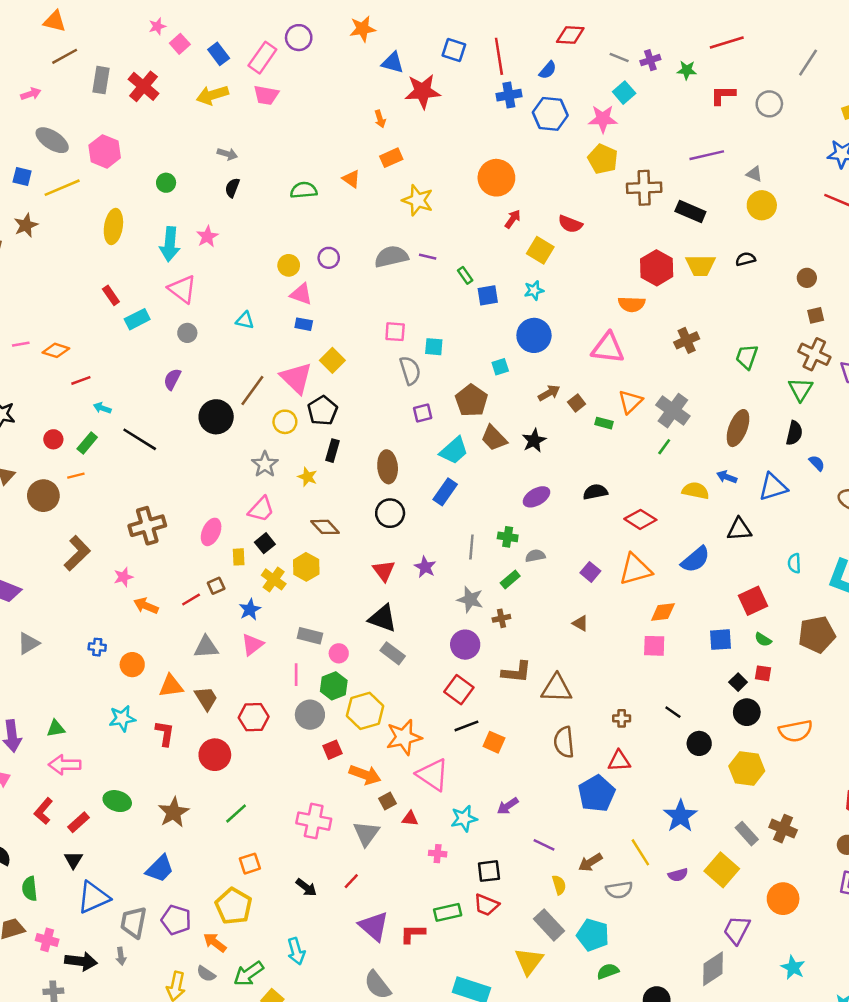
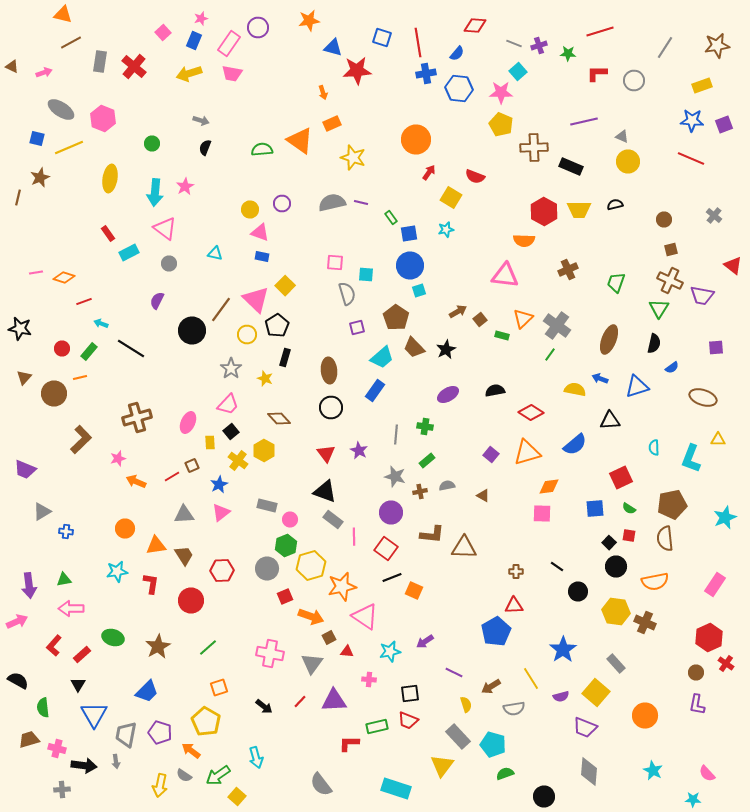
pink star: (157, 26) -> (201, 18), moved
blue rectangle: (219, 54) -> (194, 40), turned 60
orange triangle: (351, 179) -> (300, 140), size x1.8
blue circle: (534, 335) -> (410, 266), moved
blue semicircle: (817, 463) -> (672, 368), turned 96
gray semicircle: (535, 556) -> (447, 486), moved
blue cross: (97, 647) -> (66, 532), moved
pink line: (296, 675) -> (354, 536), moved
brown semicircle: (564, 742) -> (665, 538), moved
brown cross: (783, 829) -> (645, 622), moved
blue triangle: (93, 897) -> (94, 714), turned -36
purple triangle: (374, 926) -> (334, 700), moved, turned -44
purple trapezoid: (737, 930) -> (585, 728), moved, turned -95
gray diamond: (713, 969) -> (589, 772), turned -52

